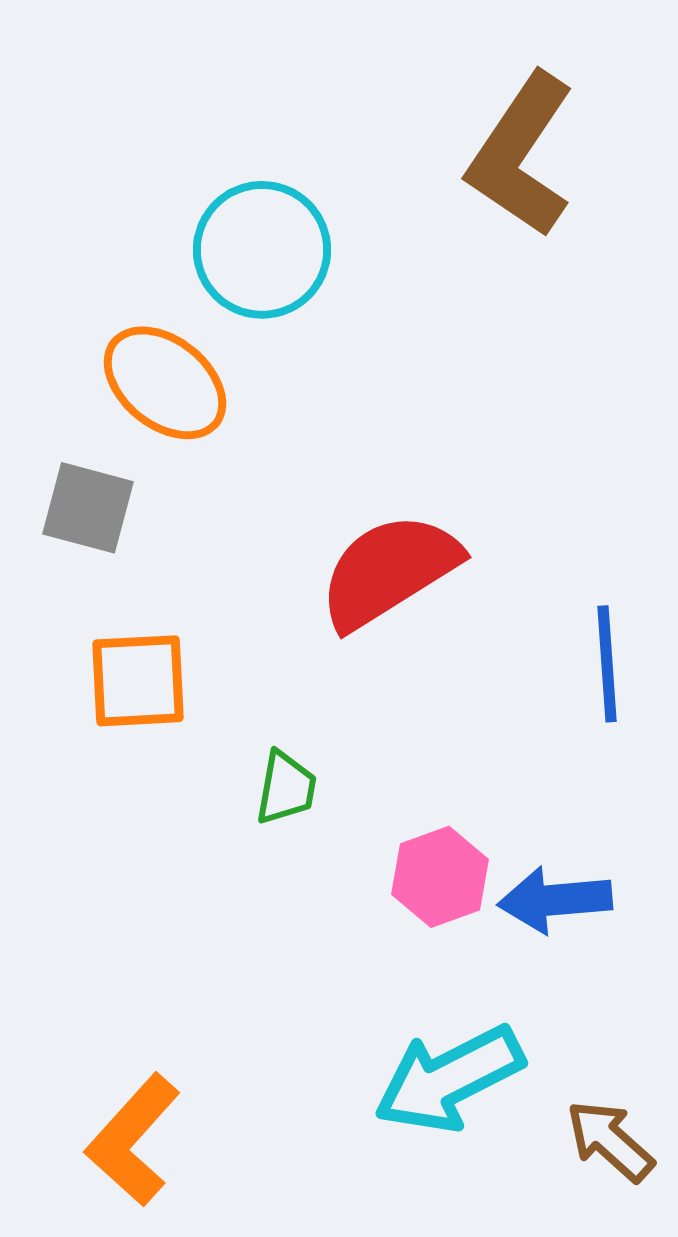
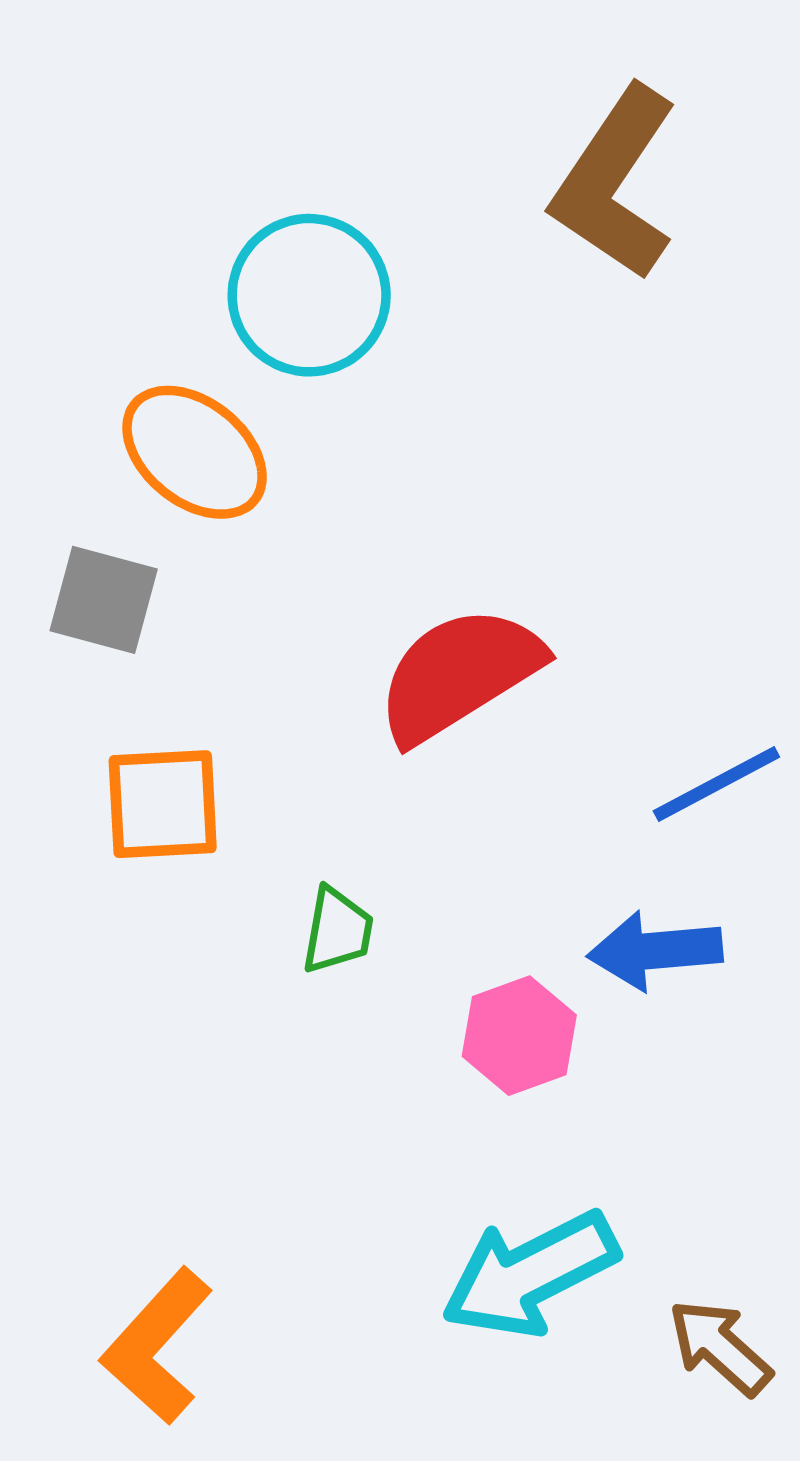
blue line: (607, 664) -> (716, 784), turned 66
blue arrow: (555, 900) -> (655, 951), moved

